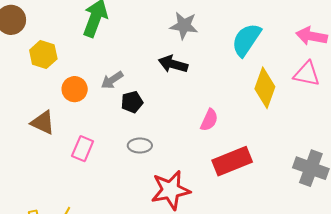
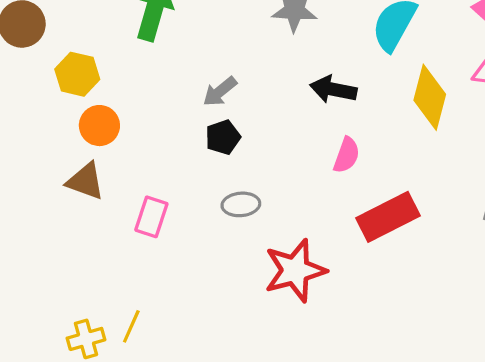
black arrow: (173, 64) -> (333, 89), moved
gray arrow: (112, 80) -> (220, 92), moved
orange circle: (75, 89) -> (99, 126), moved

